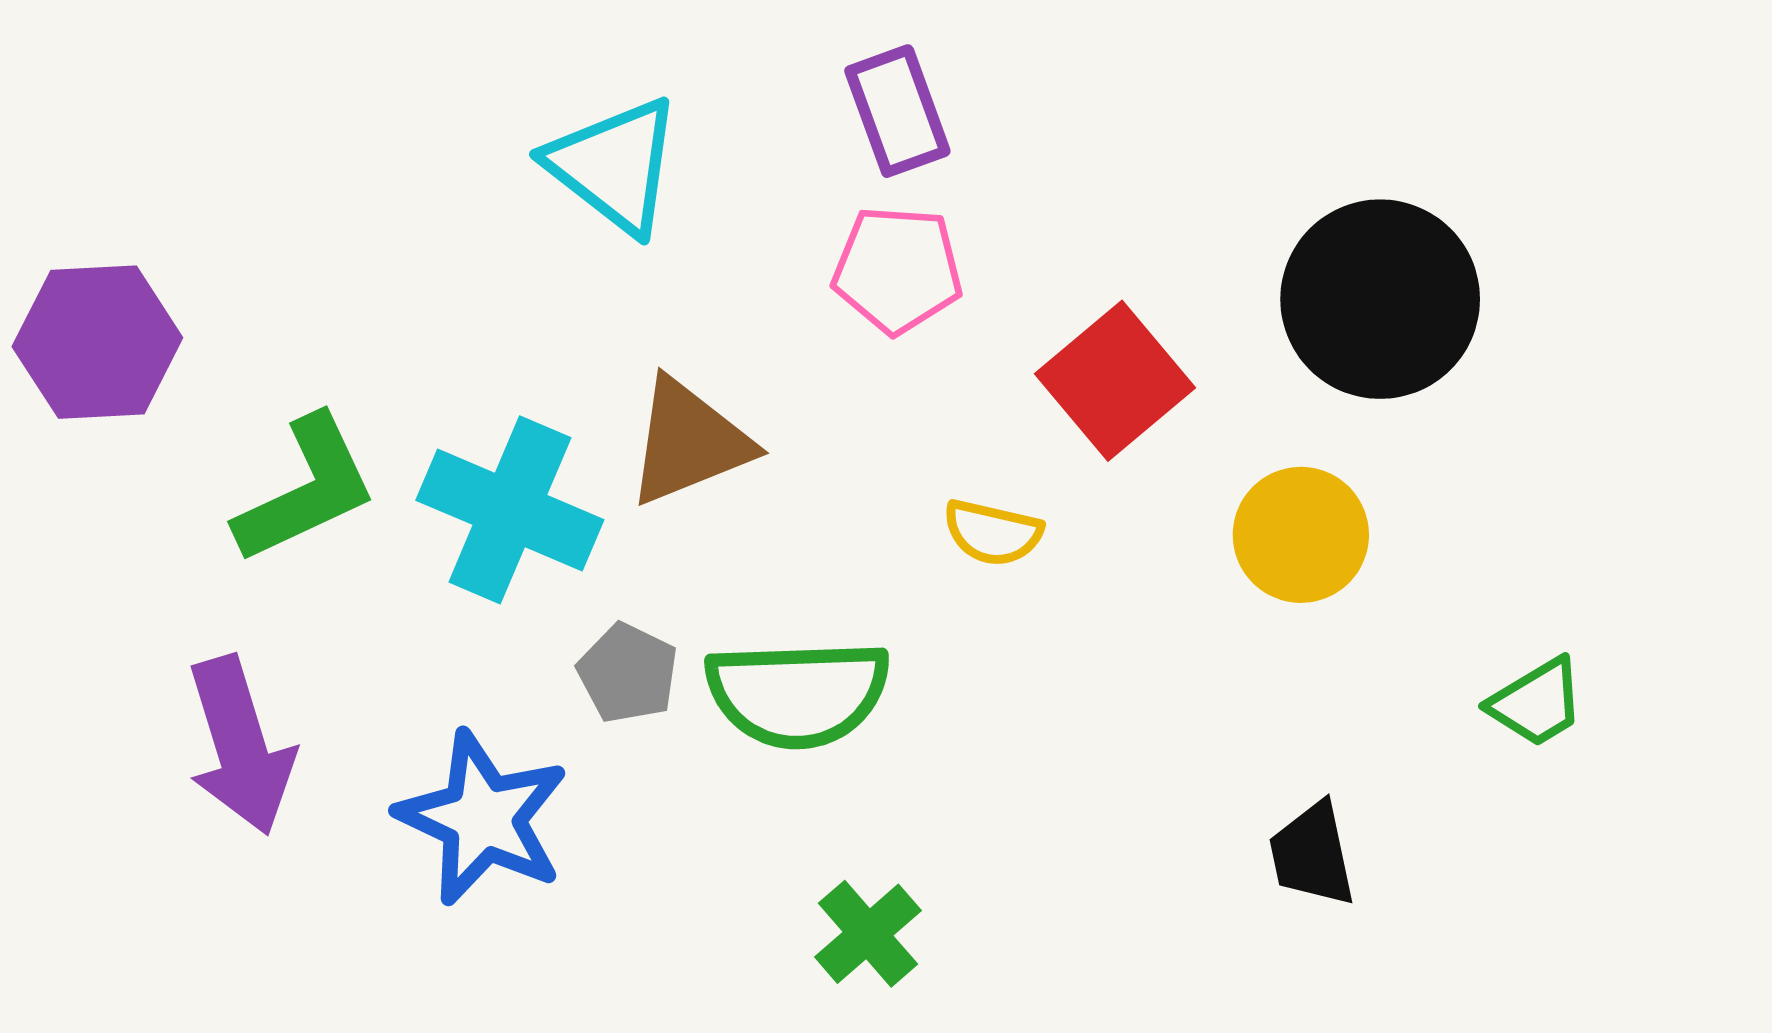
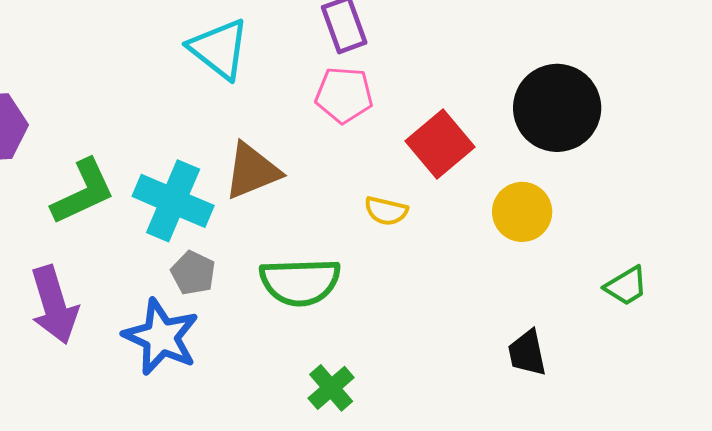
gray pentagon: (628, 673) -> (193, 273), moved

